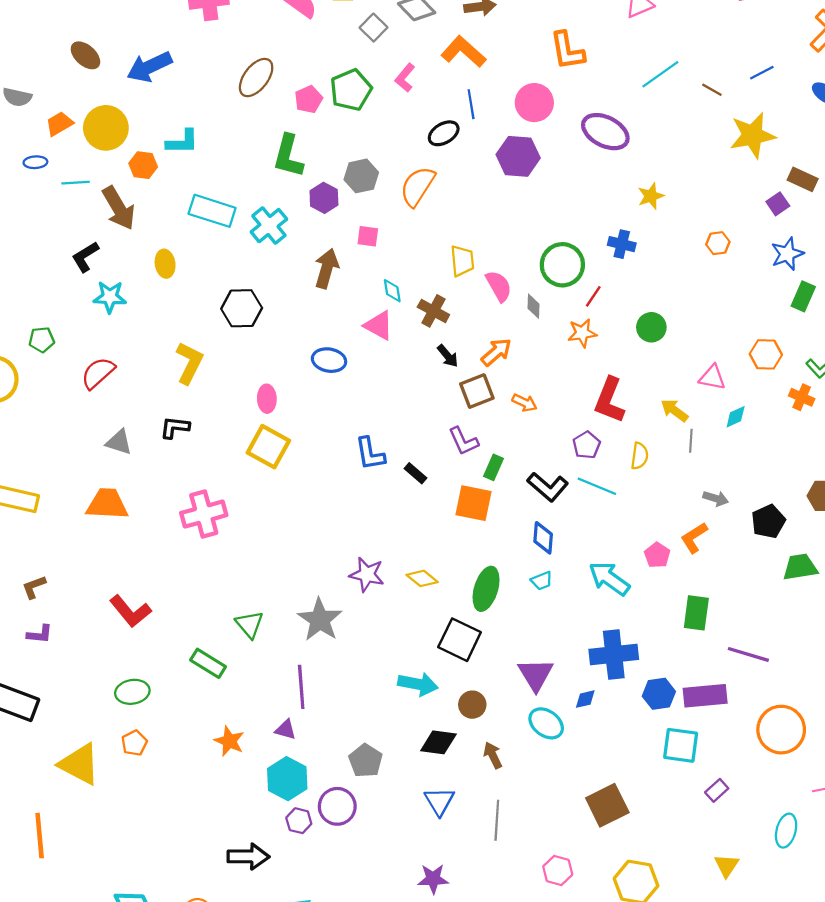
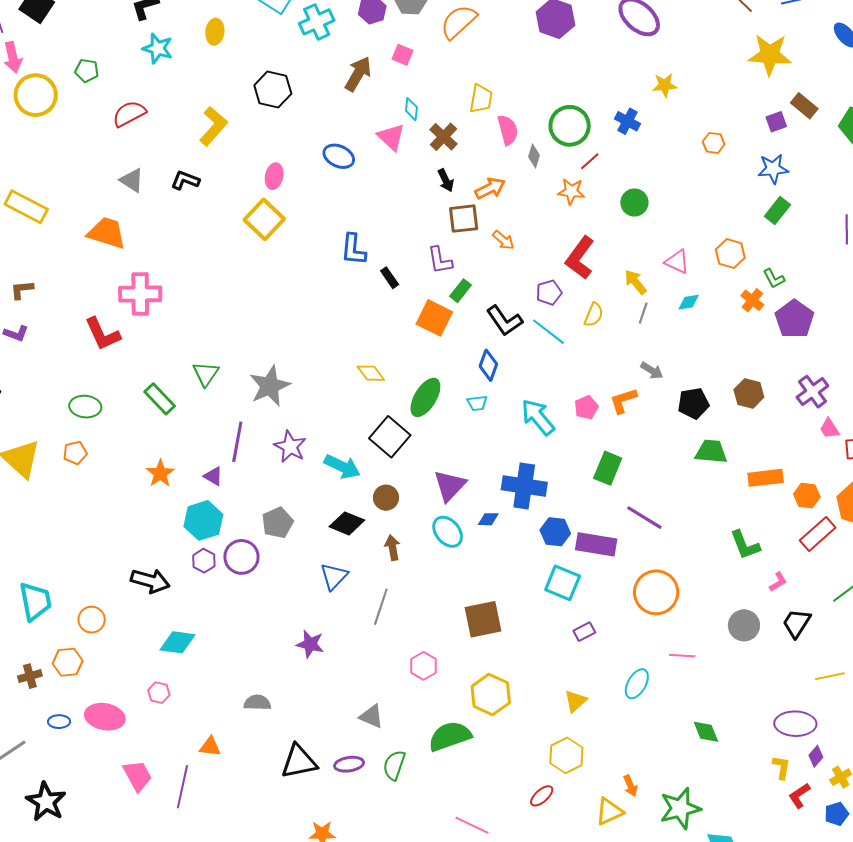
pink cross: (204, 514) -> (140, 294), moved
purple star: (367, 574) -> (290, 447), moved

